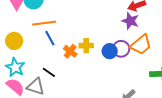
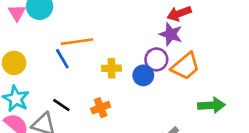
orange line: (44, 23) -> (77, 42), moved
purple circle: (121, 49) -> (156, 59), moved
orange cross: (70, 51) -> (101, 108), moved, turned 32

